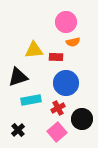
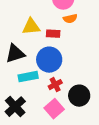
blue circle: (66, 83) -> (49, 60), moved
black cross: (18, 130) -> (15, 107), size x1.5

